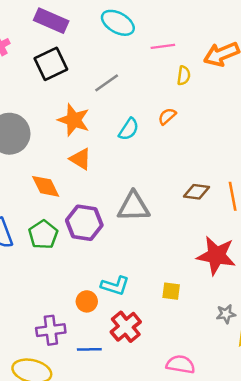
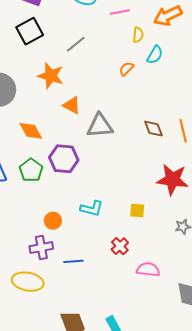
cyan semicircle: (129, 129) -> (155, 55), moved
orange triangle: (80, 159) -> (72, 105), moved
brown diamond: (197, 192) -> (154, 129), turned 65
gray triangle: (134, 207) -> (100, 126), moved
orange circle: (87, 301) -> (53, 221), moved
red cross: (126, 327) -> (120, 246), moved, size x0.7

